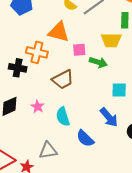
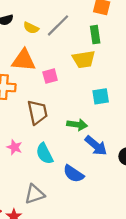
green arrow: (98, 62) -> (77, 125), moved
brown trapezoid: (63, 79) -> (37, 112), turned -65
cyan square: (119, 90) -> (101, 96), moved

